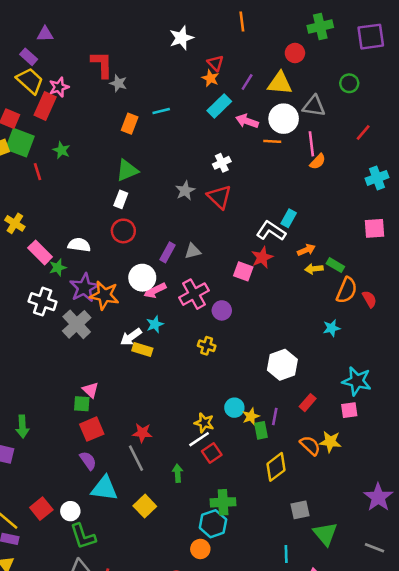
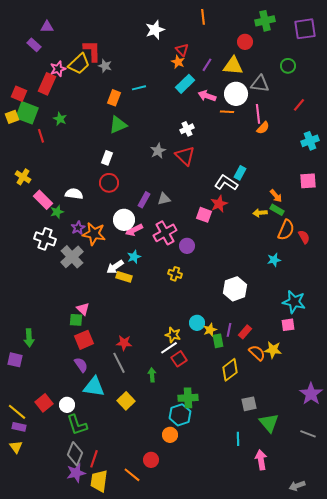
yellow trapezoid: (30, 81) -> (79, 64), moved, turned 95
green triangle: (127, 170) -> (118, 125), moved
orange arrow: (306, 250) -> (276, 196), moved, turned 72
purple star: (84, 288) -> (78, 228), size x0.6
red rectangle: (308, 403) -> (245, 332), moved

